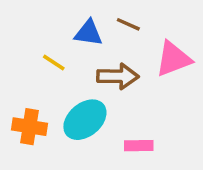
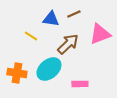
brown line: (128, 24) -> (74, 14), turned -48
brown arrow: (118, 76) -> (68, 44), turned -45

